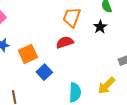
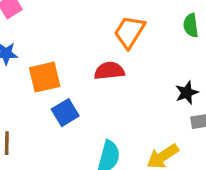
black star: (100, 27) -> (187, 93), moved

